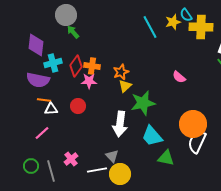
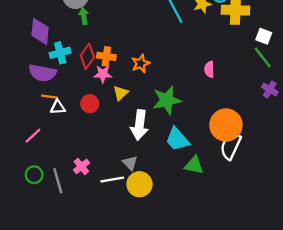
green arrow: (73, 32) -> (84, 16), turned 32
pink semicircle: (179, 77) -> (209, 69), turned 48
yellow triangle: (125, 86) -> (121, 93), moved
pink line: (42, 133) -> (33, 136), moved

